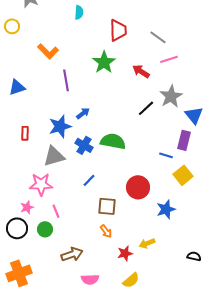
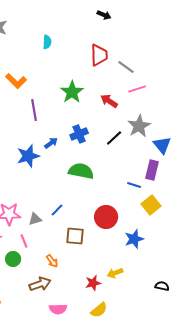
red trapezoid: (118, 30) -> (99, 55), moved
blue cross: (84, 145) -> (79, 134), moved, turned 36
gray triangle: (54, 156) -> (35, 219), moved, size x0.6
orange arrow: (106, 231) -> (52, 261), moved

